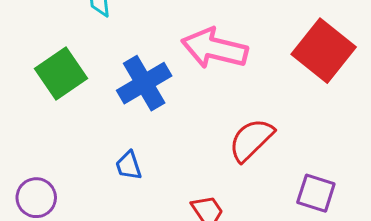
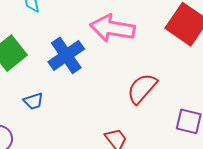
blue trapezoid: (129, 165) -> (33, 101), moved, turned -85

